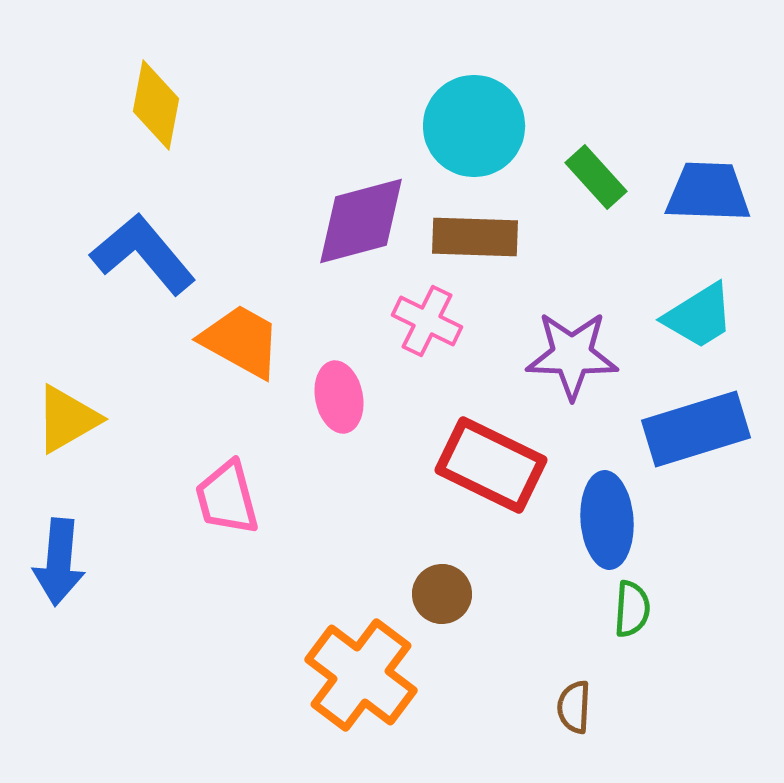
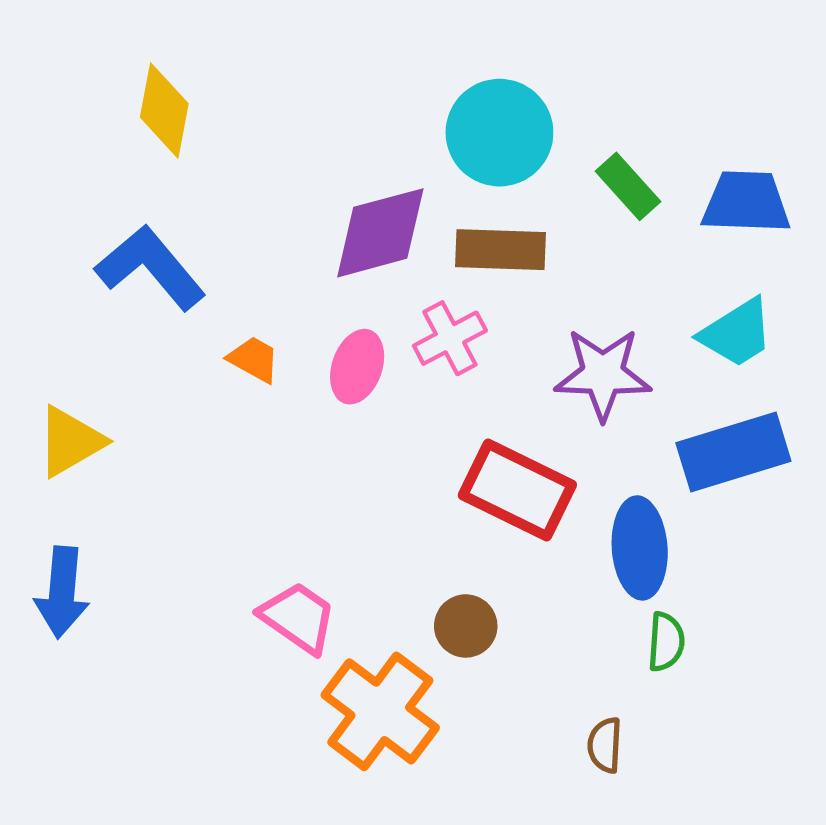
pink cross: (427, 321) -> (450, 338), turned 36
orange trapezoid: (241, 341) -> (254, 359), size x0.6
pink ellipse: (339, 397) -> (357, 367), moved, turned 30
pink trapezoid: (227, 498) -> (298, 618), moved, turned 140

